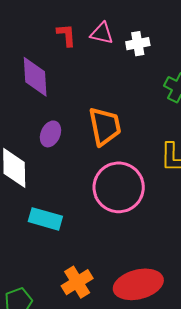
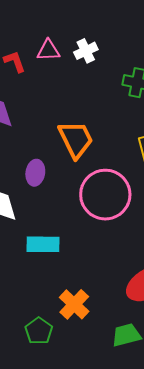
purple ellipse: (50, 134) -> (35, 173), moved
orange cross: (77, 282) -> (74, 304), moved

